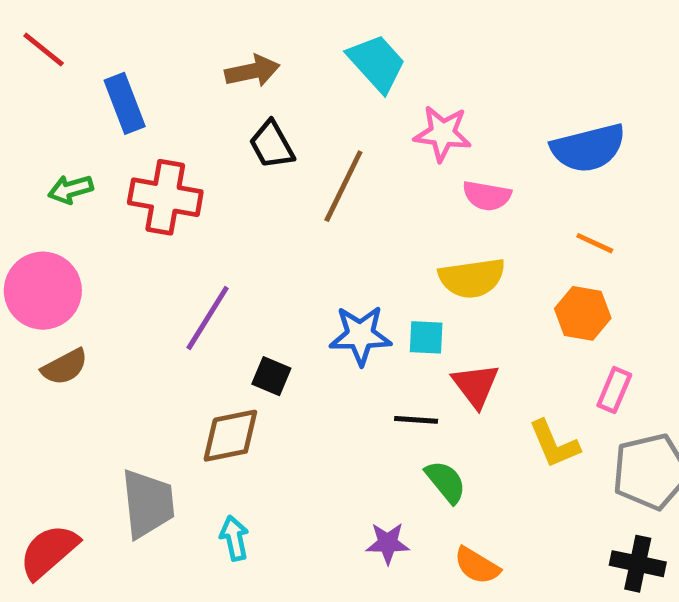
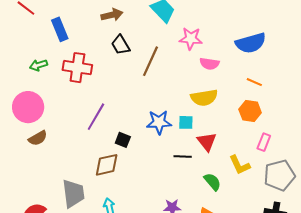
green semicircle: (446, 482) -> (212, 182), moved

